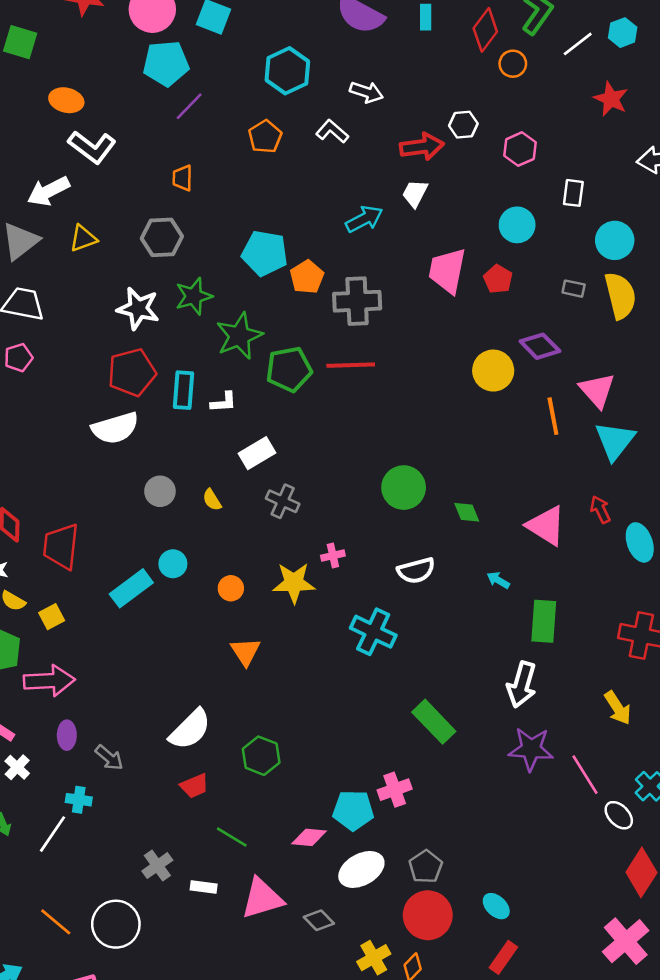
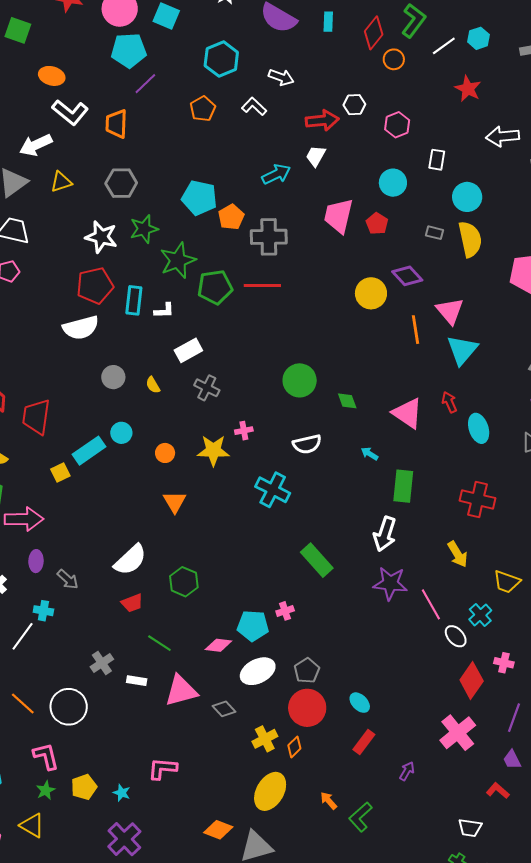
orange trapezoid: (182, 178) -> (116, 124), moved, size x1.4
yellow square: (52, 617) -> (60, 473), moved
pink cross: (395, 790) -> (285, 611), size x0.7

